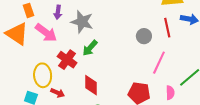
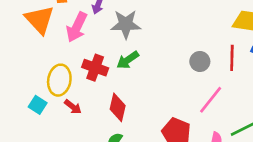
gray star: (82, 22) -> (126, 24), turned -30
pink arrow: (46, 33) -> (77, 27), turned 65
red cross: (67, 60) -> (95, 68), turned -30

